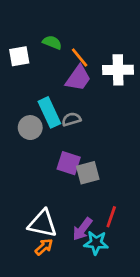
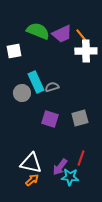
green semicircle: (52, 42) -> (38, 31), size x1.6
white square: (19, 56) -> (14, 51), moved
orange line: (80, 58) -> (82, 36), moved
purple trapezoid: (78, 78) -> (62, 34), moved, turned 30
gray square: (88, 173) -> (80, 118), moved

